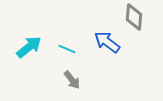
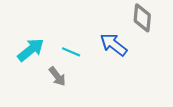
gray arrow: (72, 80) -> (57, 76), moved

